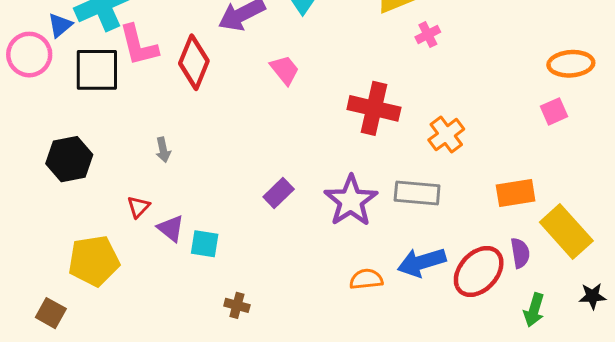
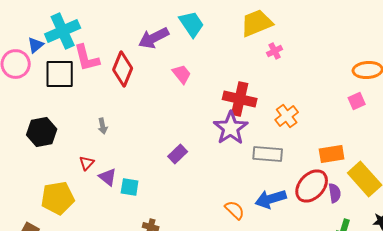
purple star: (351, 201) -> (231, 128), moved
red ellipse: (479, 271) -> (312, 186), moved
orange semicircle: (366, 279) -> (235, 210), turned 50

